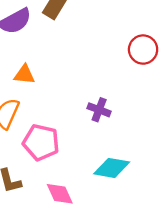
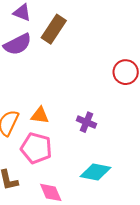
orange triangle: (24, 74) -> (40, 115), moved

